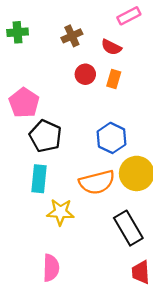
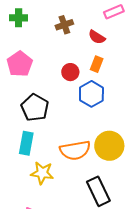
red circle: (85, 74) -> (70, 72), moved
pink pentagon: (24, 103) -> (20, 64), moved
blue hexagon: (112, 138) -> (91, 94), moved

